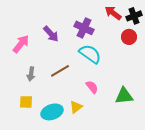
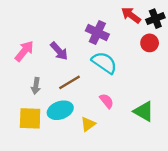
purple arrow: (51, 34) -> (59, 51), moved
green triangle: (124, 96) -> (144, 111), turned 36
yellow square: (26, 102) -> (30, 118), size x1.5
cyan ellipse: (52, 112) -> (60, 110), moved

